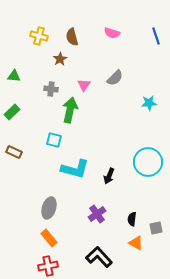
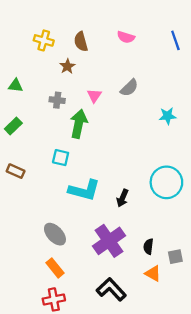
gray ellipse: (49, 208) -> (55, 234), turned -60
purple cross: (97, 214) -> (109, 241), size x1.6

